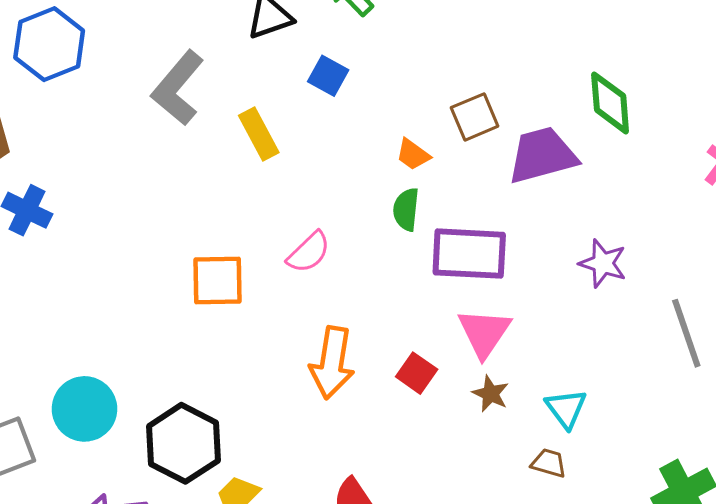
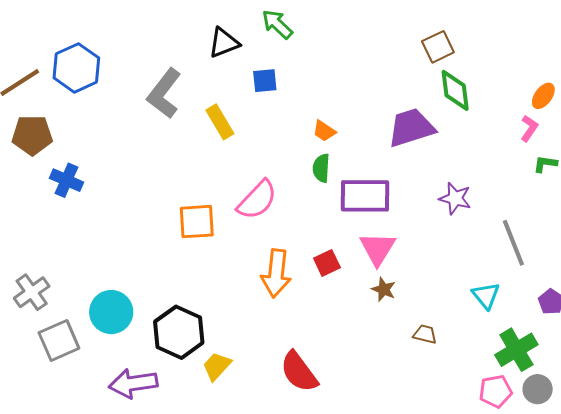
blue square: (328, 76) -> (265, 81), turned -32
brown square: (475, 117) -> (438, 47), moved
pink semicircle: (309, 252) -> (257, 200), size x1.4
red square: (417, 373) -> (327, 263), moved, turned 32
cyan triangle: (566, 408) -> (486, 296), moved

